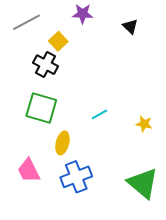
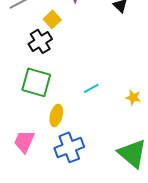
black cross: (46, 65) -> (40, 41), turned 30
pink trapezoid: (29, 171) -> (24, 141), turned 50

